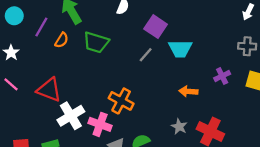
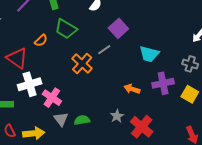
orange semicircle: (62, 40) -> (41, 40), moved
cyan trapezoid: (180, 49) -> (149, 54), moved
purple cross: (222, 76) -> (163, 83), size x1.5
orange cross: (121, 101) -> (82, 64), moved

